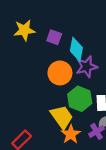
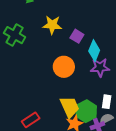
orange circle: (60, 73) -> (64, 67), moved
green hexagon: (80, 99) -> (86, 111), moved

